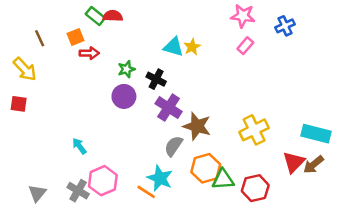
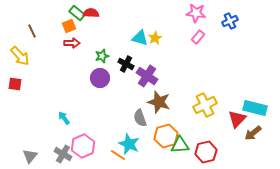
orange square: (76, 37) -> (69, 26), moved
purple cross: (169, 108) -> (147, 76), moved
gray semicircle: (173, 146) -> (140, 118), turned -54
red triangle: (294, 162) -> (237, 119), moved

